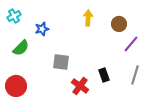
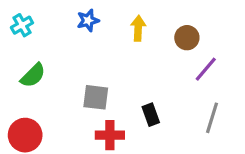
blue star: (42, 29) -> (88, 20), moved
black rectangle: (104, 75) -> (151, 115), moved
red cross: (80, 86) -> (110, 135), moved, turned -36

